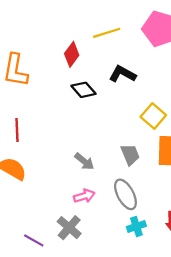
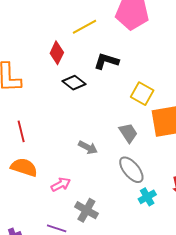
pink arrow: (84, 196) -> (61, 184), moved

